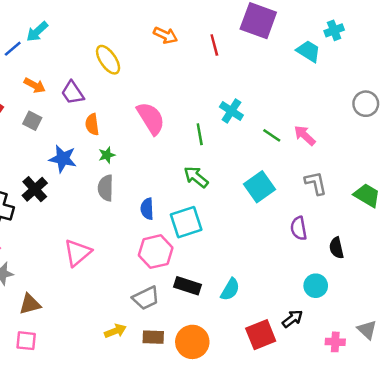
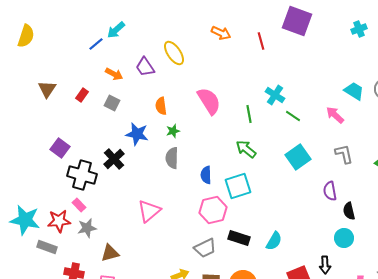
cyan trapezoid: (308, 51) -> (354, 91), moved
purple trapezoid: (73, 93) -> (145, 67), moved
green line: (272, 135) -> (293, 116), moved
black semicircle: (336, 248) -> (349, 211), moved
black arrow: (292, 319) -> (325, 265), turned 126

